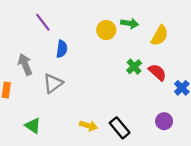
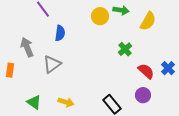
red semicircle: (157, 72) -> (146, 71), moved
purple circle: (164, 121) -> (143, 95), moved
yellow arrow: (88, 126) -> (66, 102), moved

